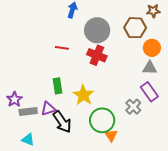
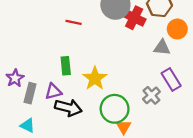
red cross: (97, 55) -> (134, 18), moved
gray triangle: (150, 68) -> (162, 48), moved
gray rectangle: (28, 112) -> (30, 93), turned -72
black arrow: (62, 122) -> (68, 108), turned -45

